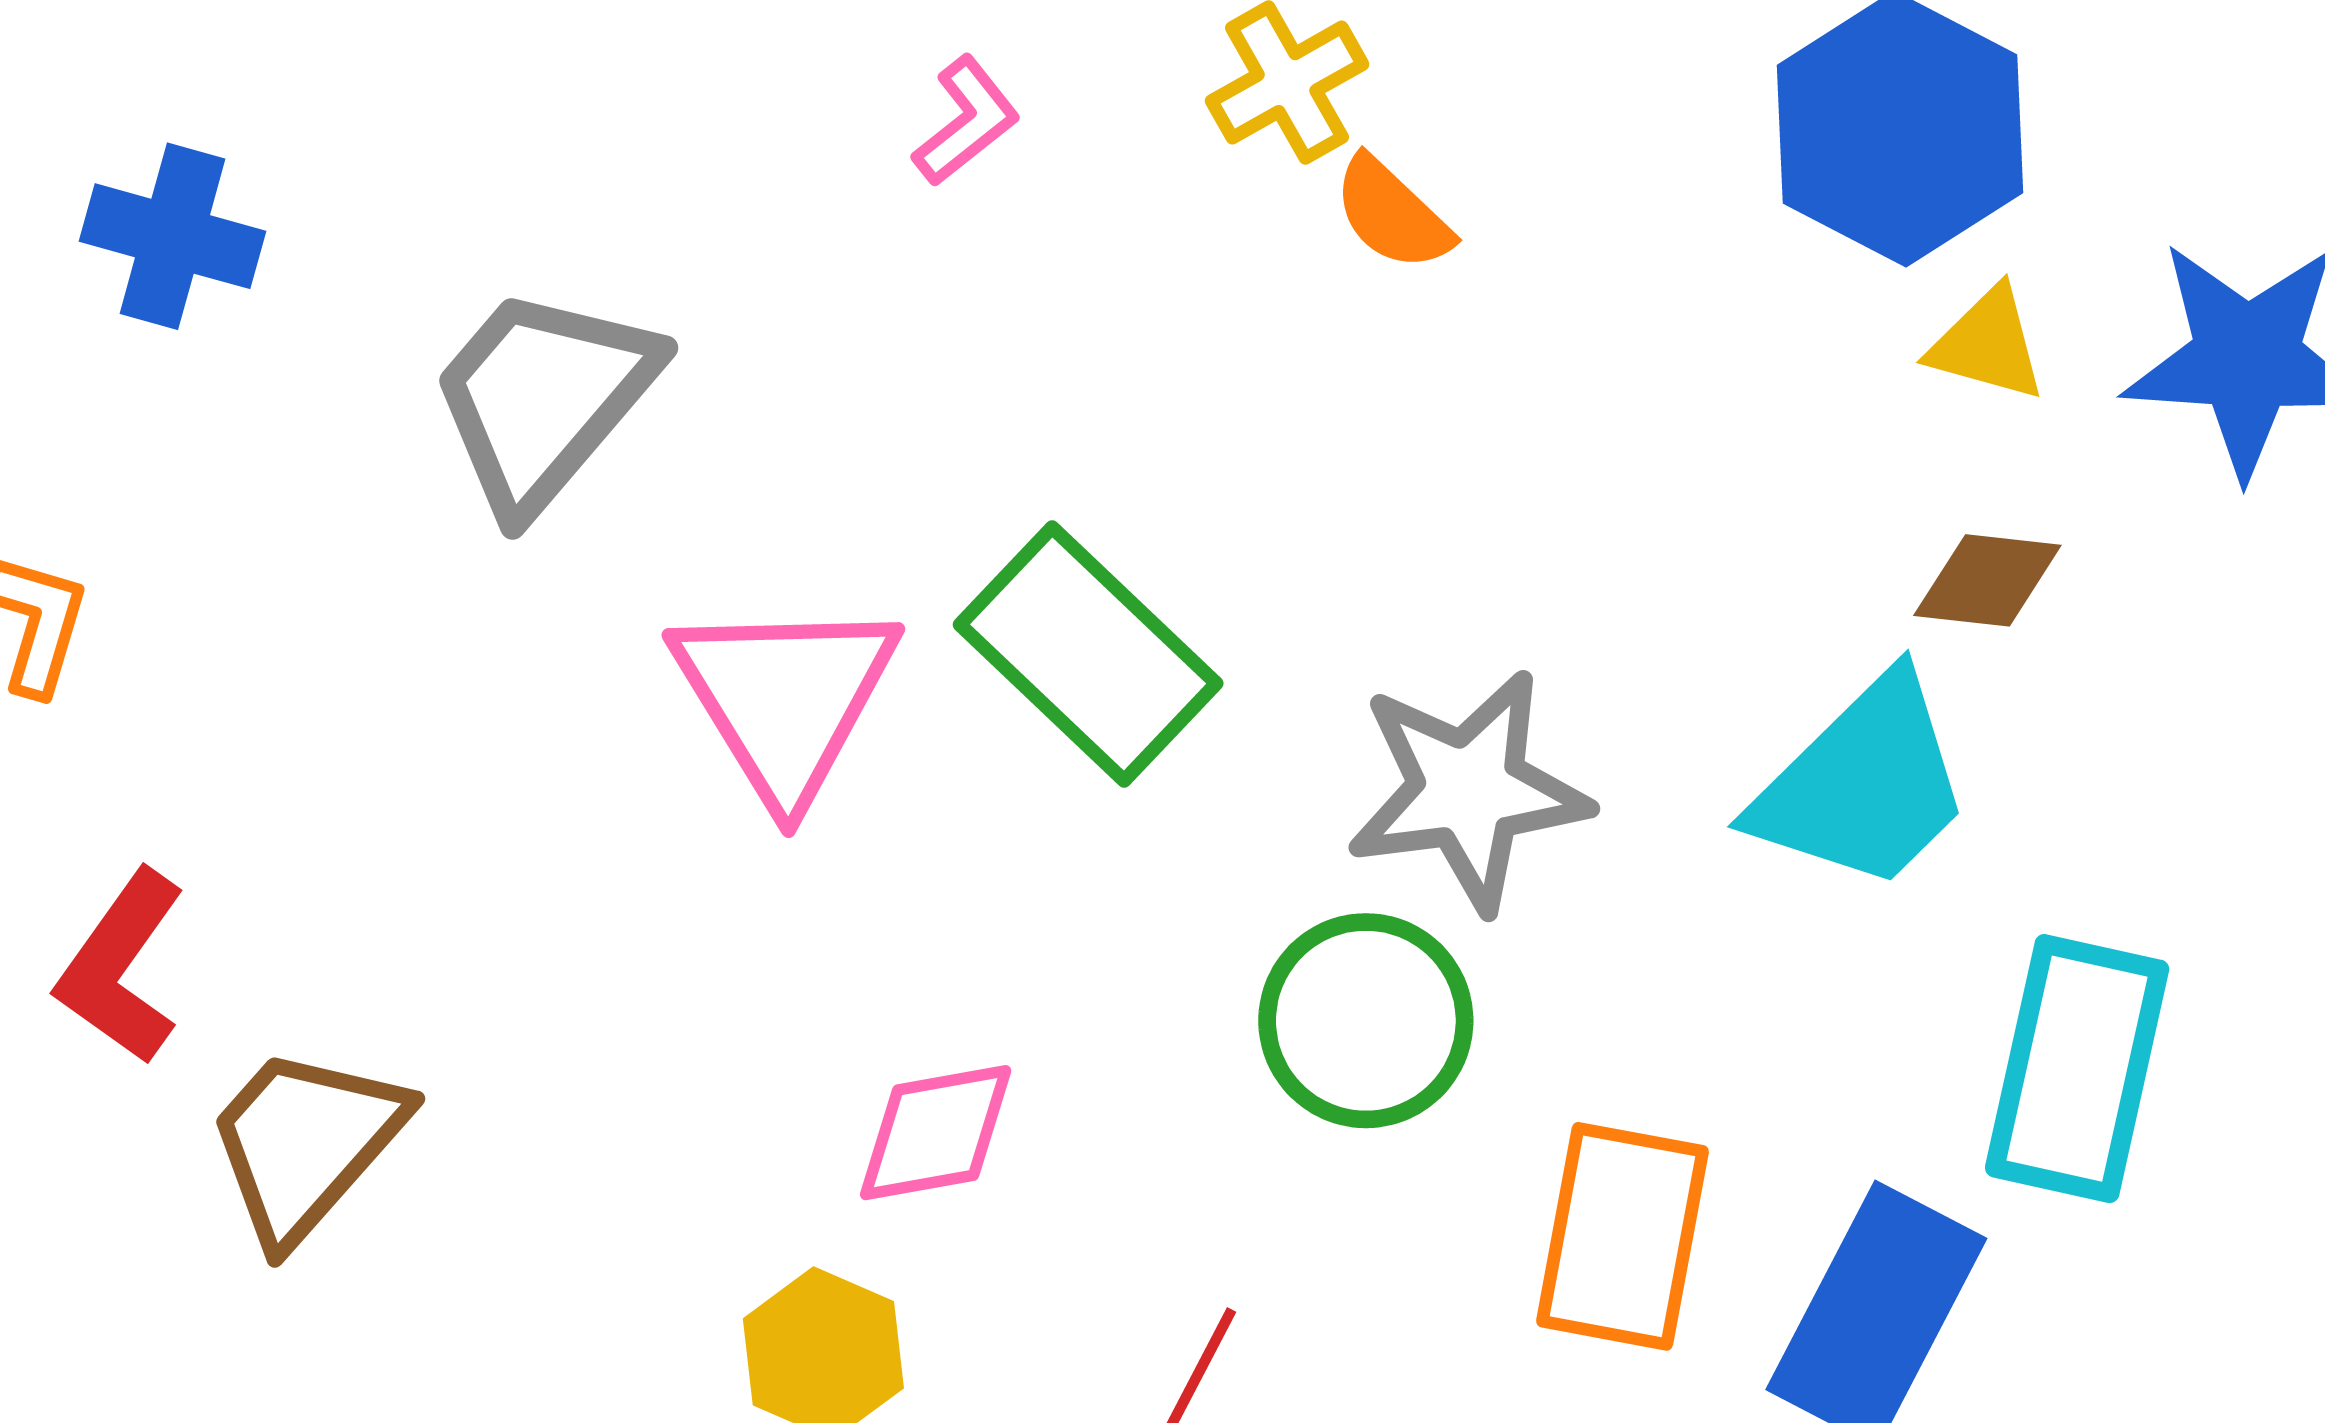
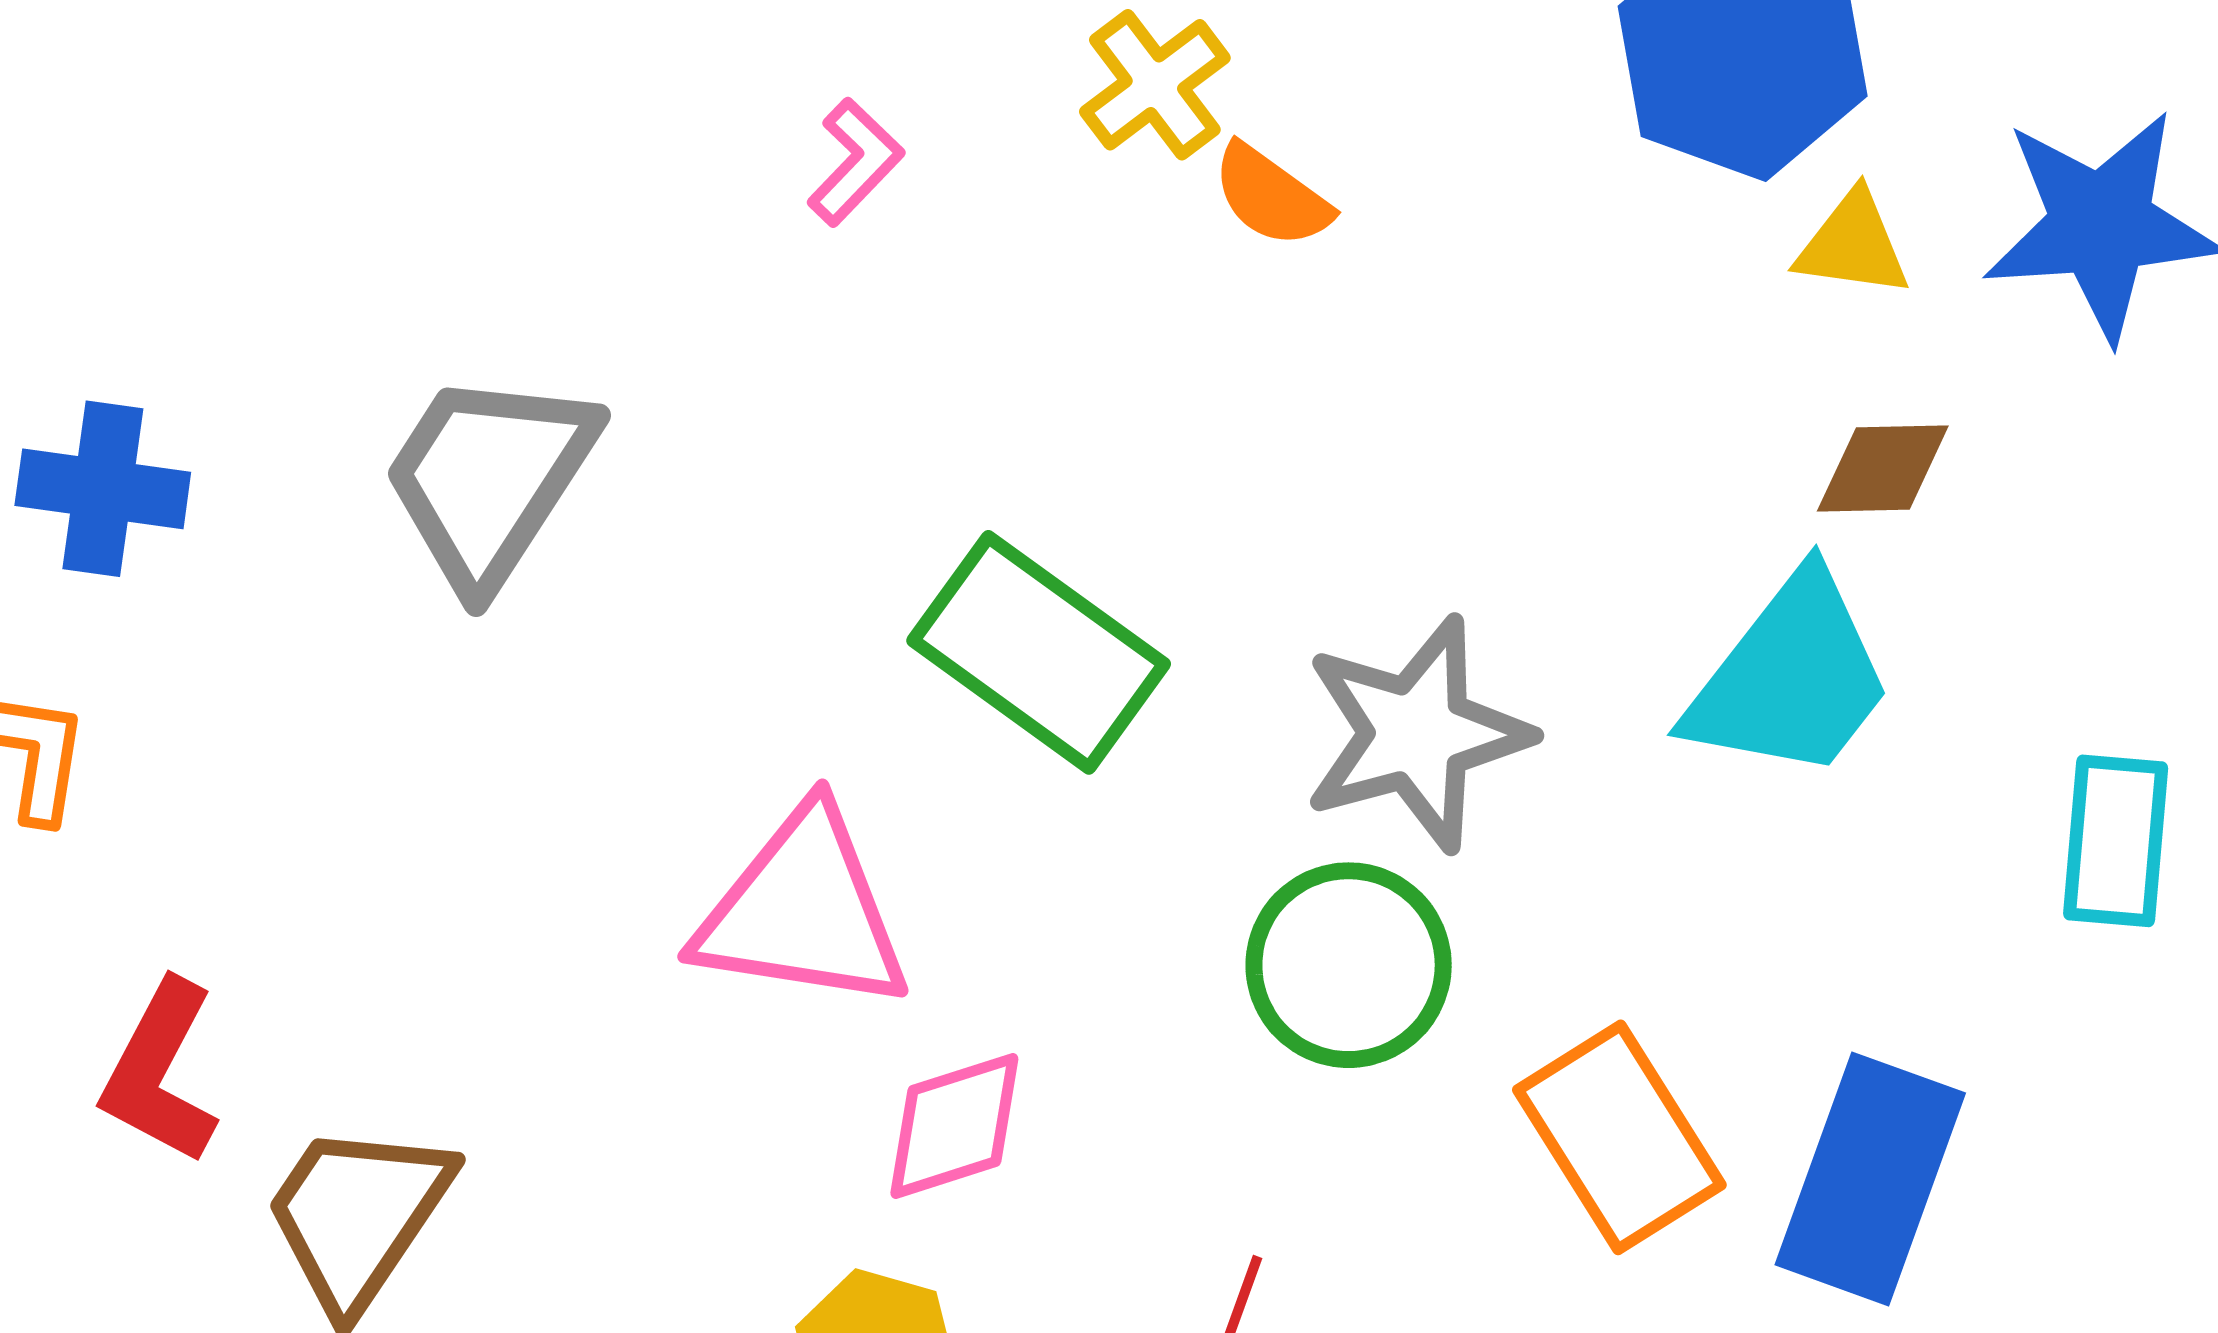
blue cross: (173, 236) -> (103, 489), moved
pink triangle: (785, 698) -> (803, 911), moved, turned -42
cyan rectangle: (2077, 1069) -> (2116, 841), moved, size x0.7
orange rectangle: (1622, 1236) -> (1619, 1137), turned -35

